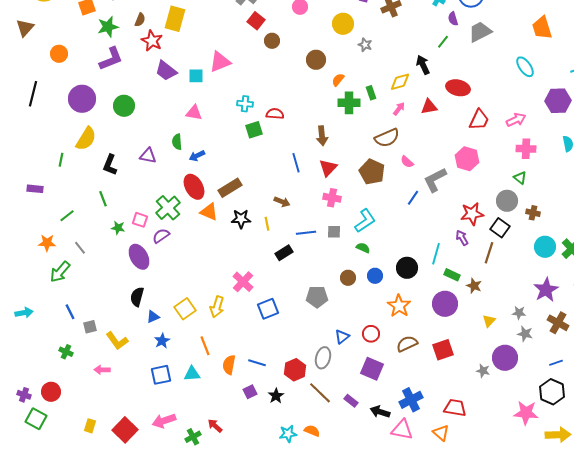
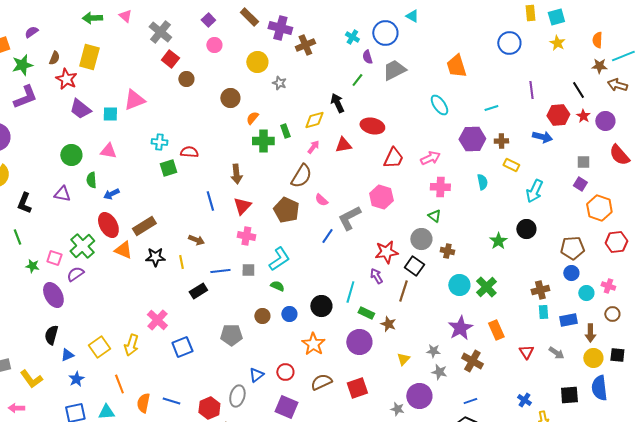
green circle: (124, 106) -> (71, 155), moved
brown semicircle: (387, 138) -> (301, 176), turned -35

